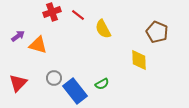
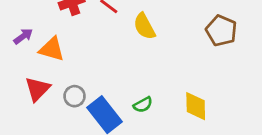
yellow diamond: (139, 60) -> (196, 106), moved
red triangle: (18, 83) -> (37, 89), moved

